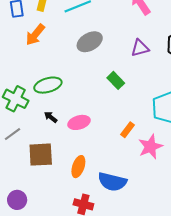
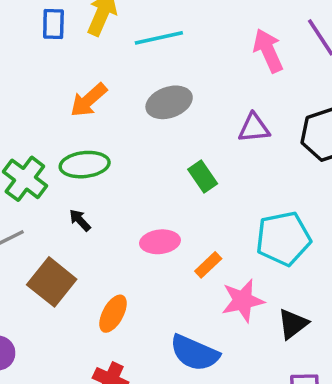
orange arrow: (35, 35) -> (89, 100), moved
pink ellipse: (79, 122) -> (160, 242), moved
brown square: (41, 155) -> (52, 282), turned 32
blue semicircle: (112, 182) -> (195, 353), moved

